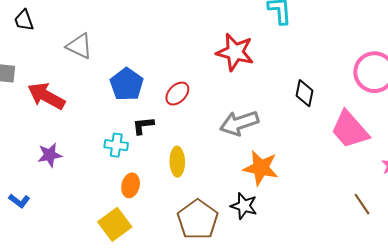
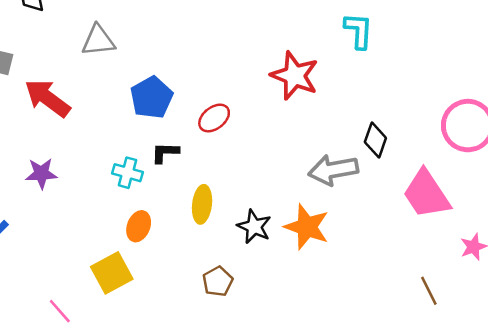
gray triangle: (79, 46) -> (98, 41), turned -40
gray arrow: (239, 123) -> (333, 170), moved
black star: (244, 206) -> (254, 227), moved
brown pentagon: (198, 220) -> (218, 281), size x0.6

